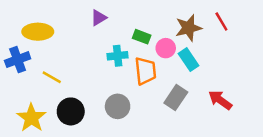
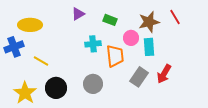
green rectangle: (142, 37) -> (110, 20), moved
cyan rectangle: (188, 60) -> (149, 47), turned 30
red arrow: (220, 100) -> (164, 74), moved, turned -96

